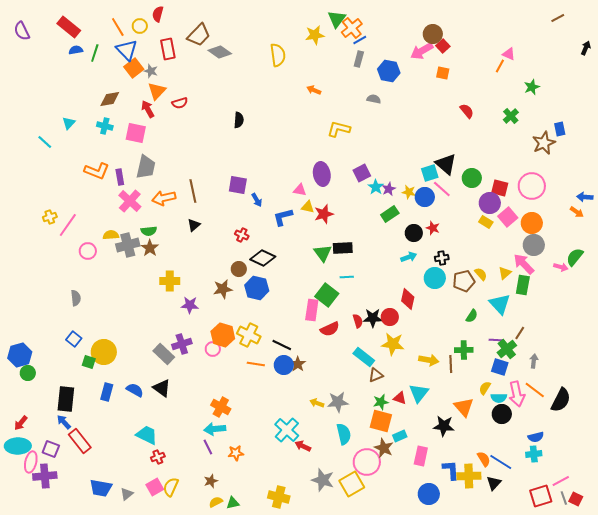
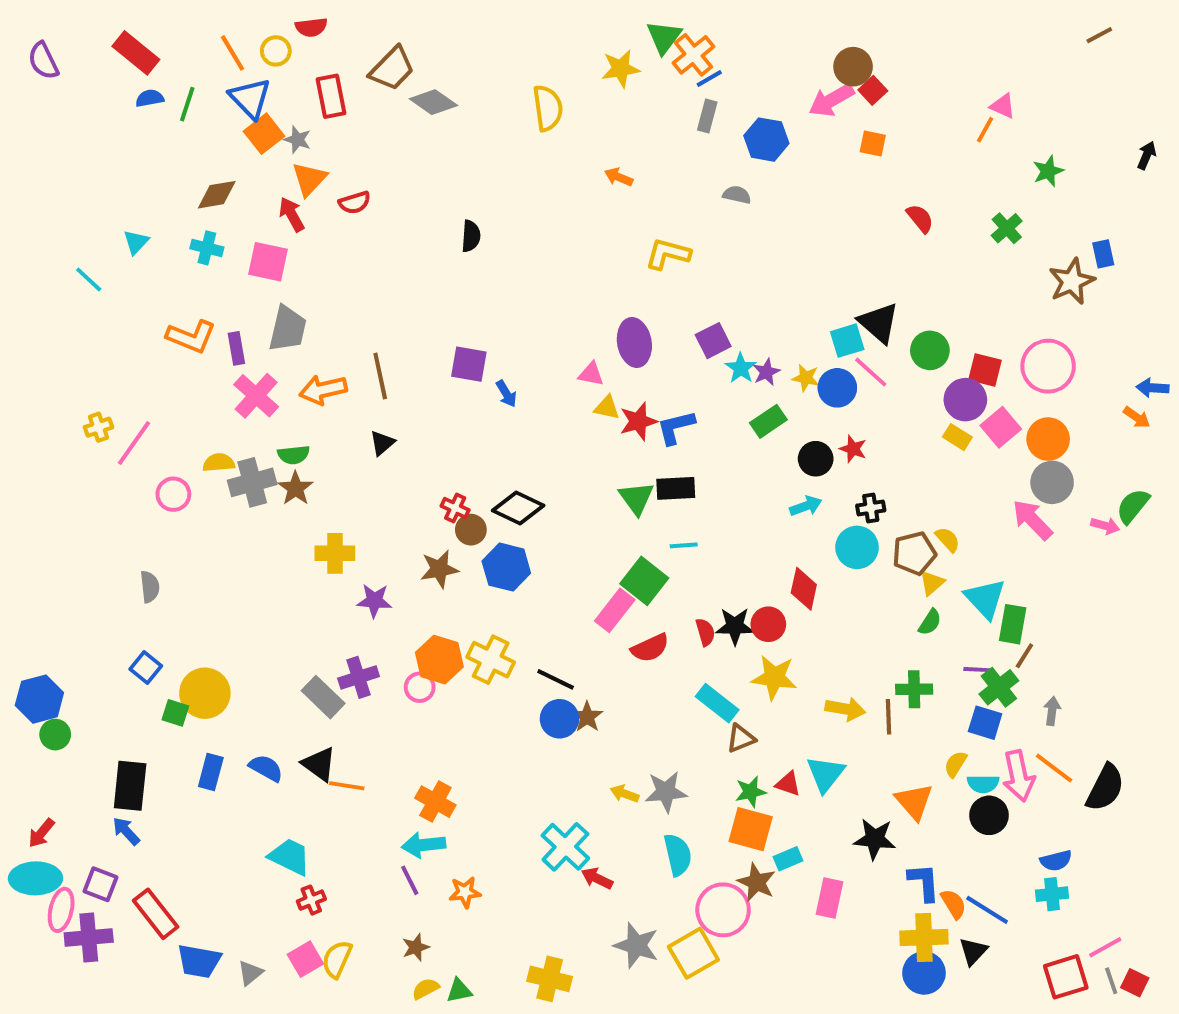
red semicircle: (158, 14) -> (311, 27), turned -112
black arrow: (586, 48) -> (1147, 155), moved
blue L-shape: (283, 217) -> (676, 427), moved
red cross: (242, 235) -> (455, 508), moved
yellow triangle: (505, 273) -> (932, 583), moved
green rectangle: (523, 285) -> (1013, 624), moved
pink rectangle: (312, 310) -> (615, 610), turned 30
orange line: (256, 364) -> (347, 786), moved
red rectangle: (80, 441) -> (156, 914), moved
blue L-shape: (451, 470) -> (924, 882), moved
blue circle: (429, 494) -> (924, 973), moved

